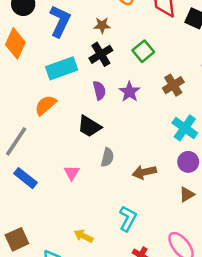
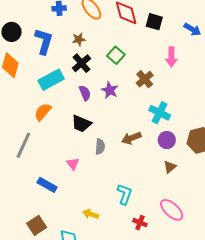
brown arrow: (144, 172) -> (131, 138), moved
blue rectangle: (26, 178) -> (47, 185), moved

